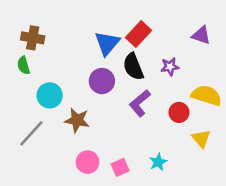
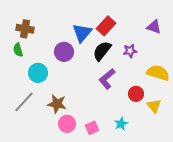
black semicircle: (133, 67) -> (102, 51), turned 60
purple circle: (102, 81) -> (64, 52), moved
red circle: (179, 112) -> (136, 94), moved
brown star: (77, 120) -> (57, 104), moved

